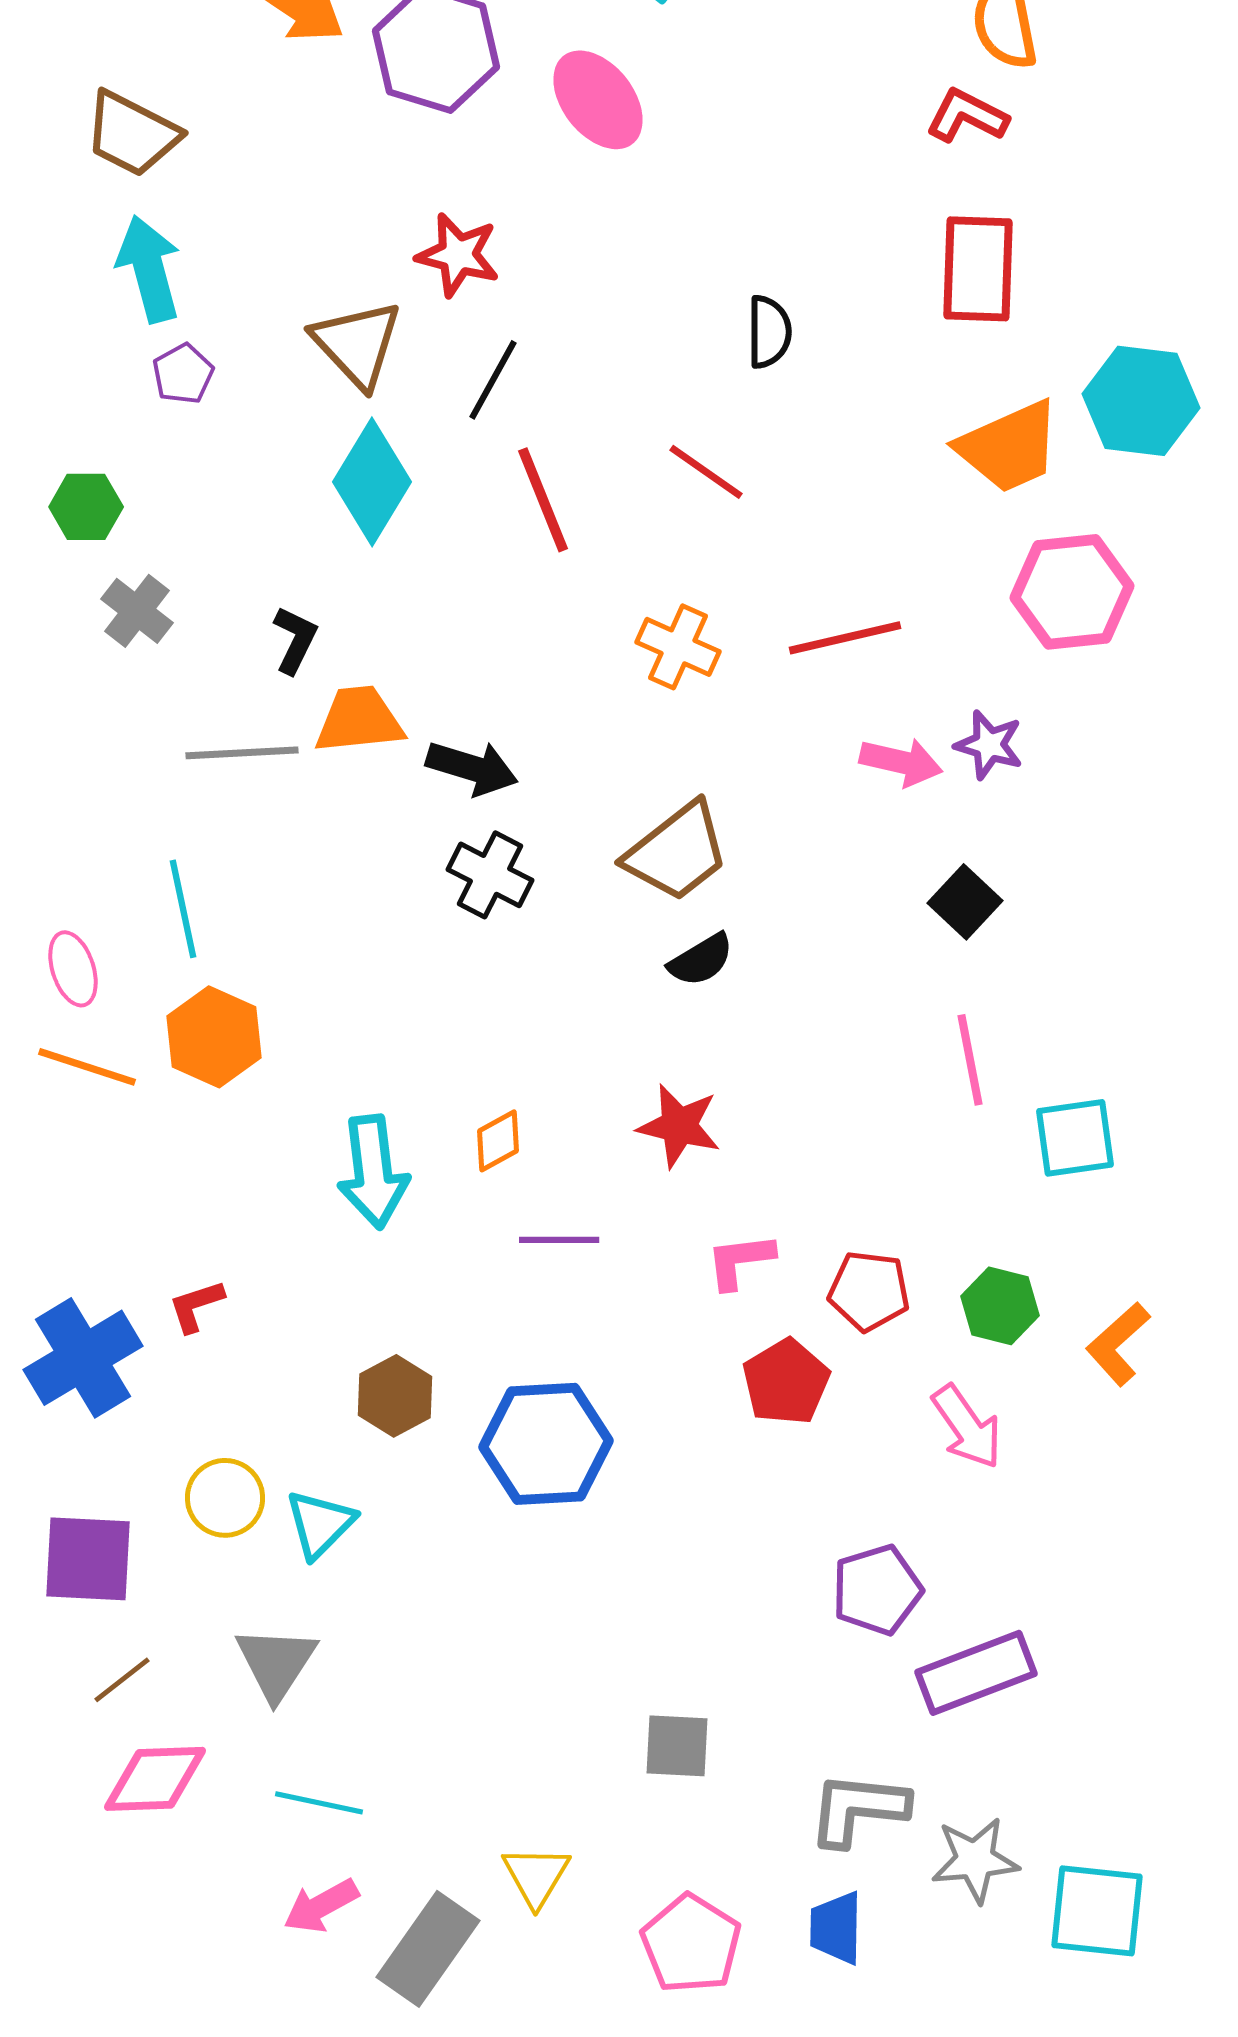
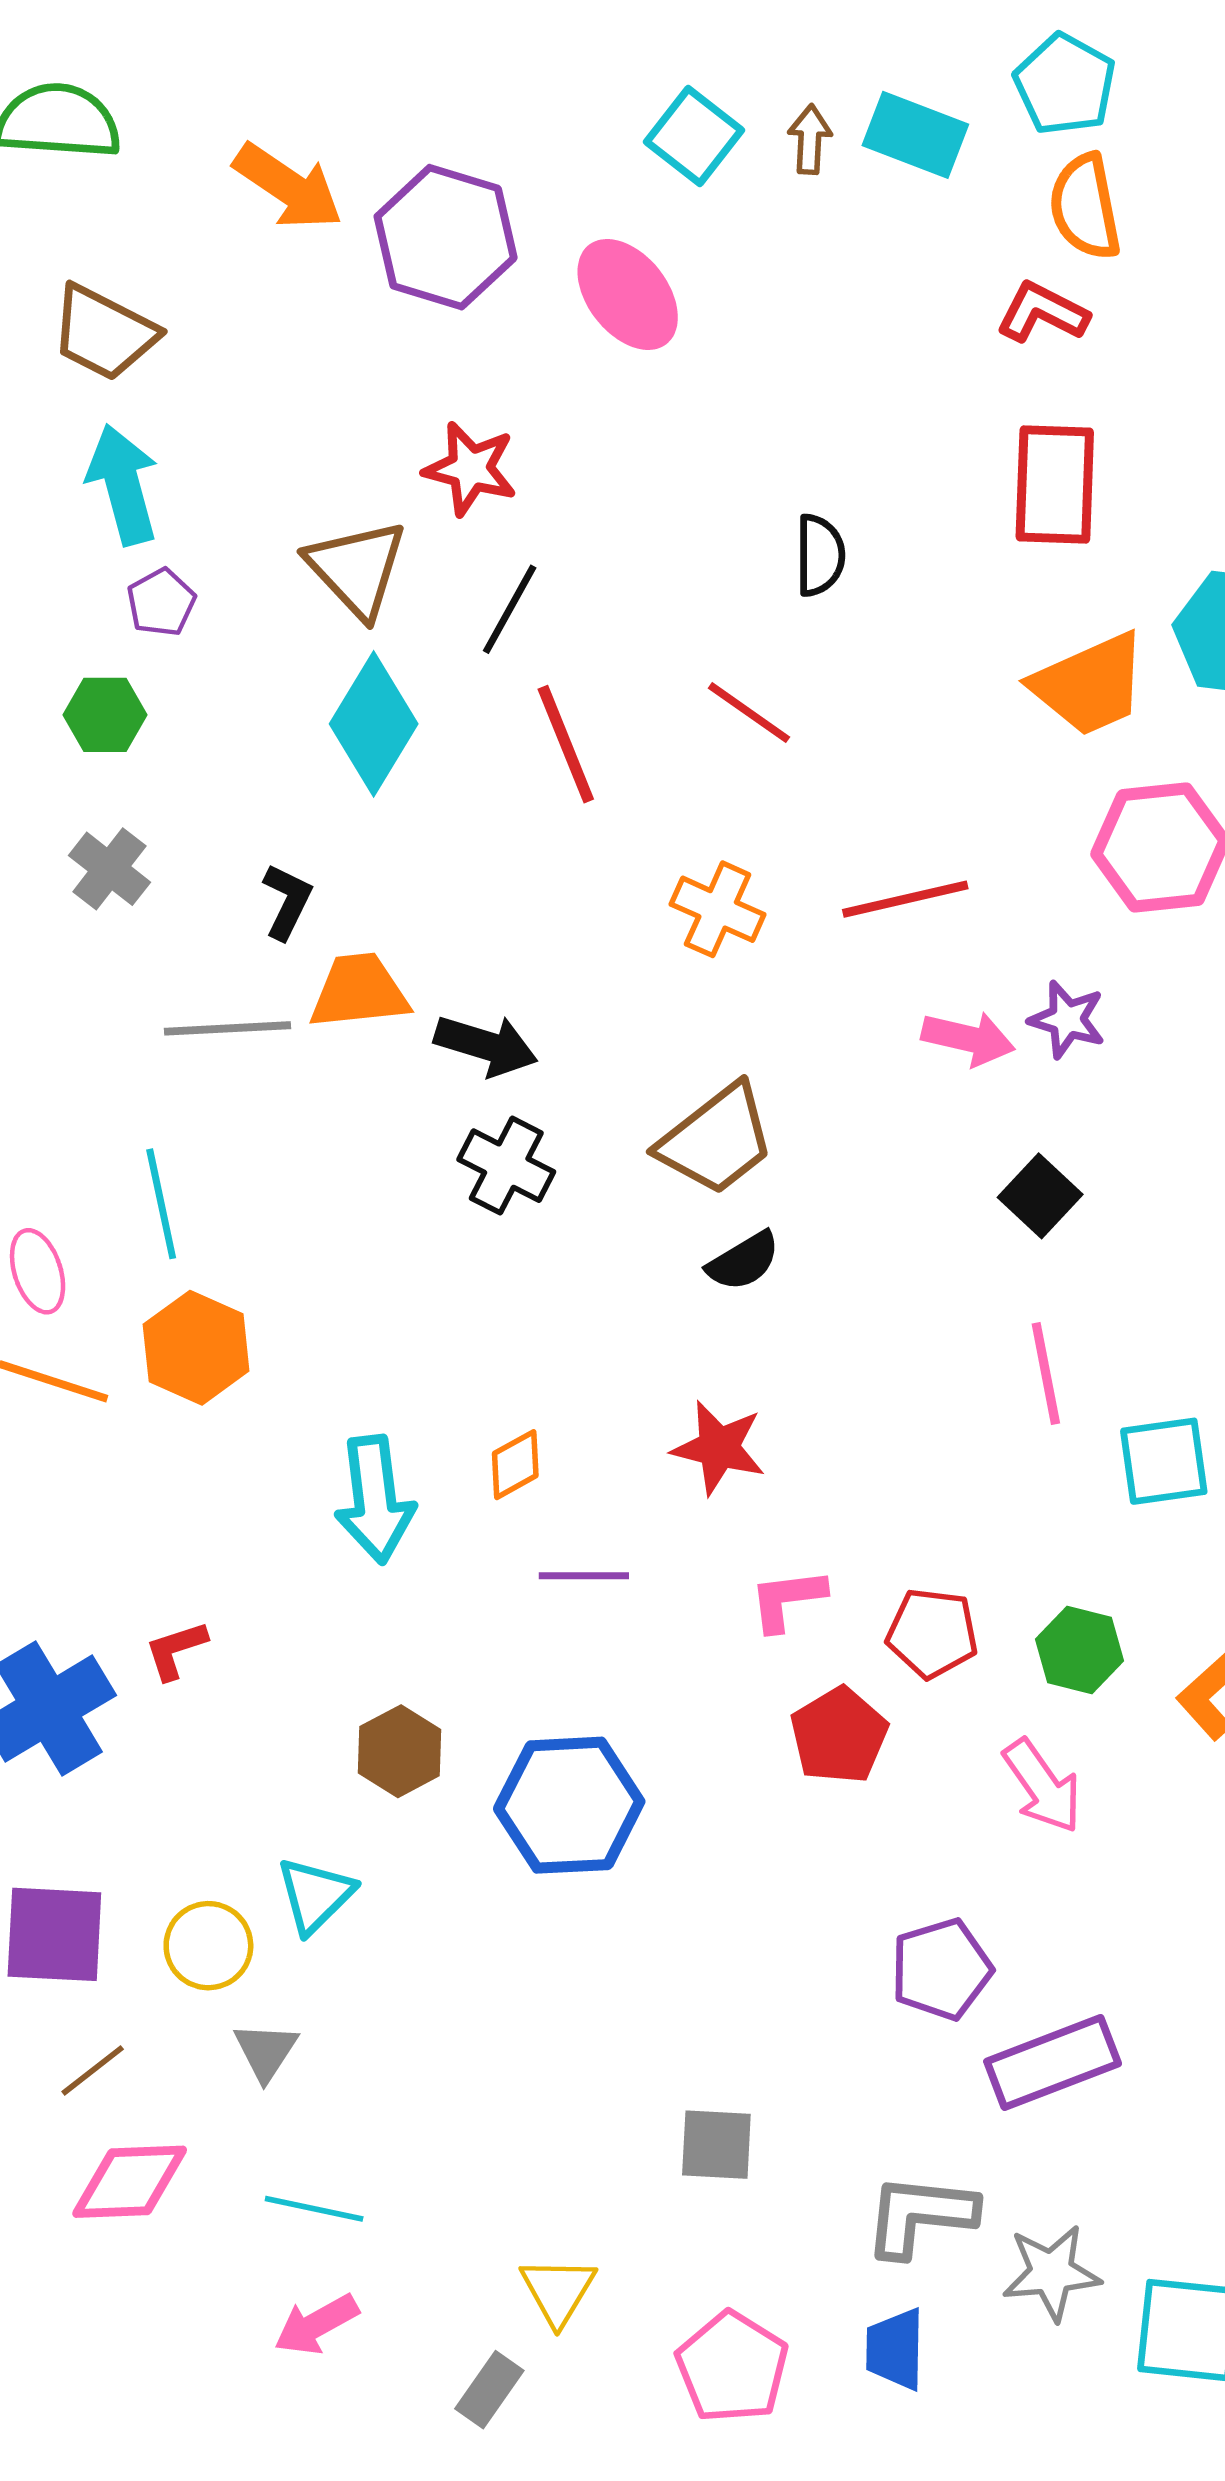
green hexagon: (86, 507) -> (105, 715), moved
yellow circle: (225, 1498) -> (208, 1946), moved
gray triangle: (276, 1663) -> (266, 2051), size x0.7
gray rectangle: (428, 1949) -> (489, 2390), moved, size x0.6

